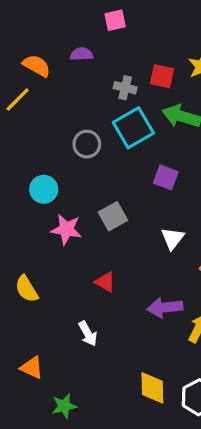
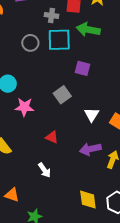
cyan square: (133, 128) -> (59, 40), turned 35
gray circle: (87, 144) -> (30, 43), moved
gray square: (113, 216) -> (62, 95), moved
white triangle: (172, 238) -> (92, 115), moved

